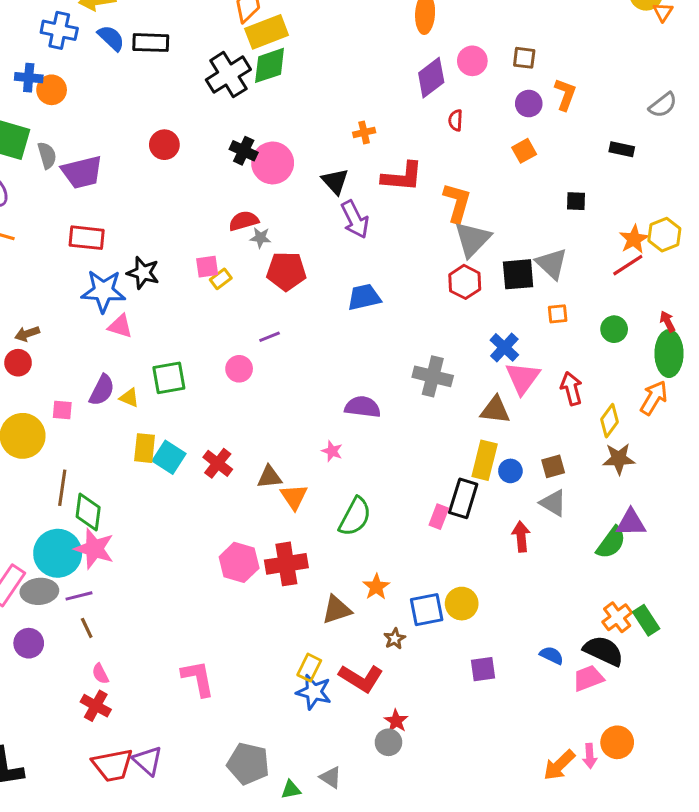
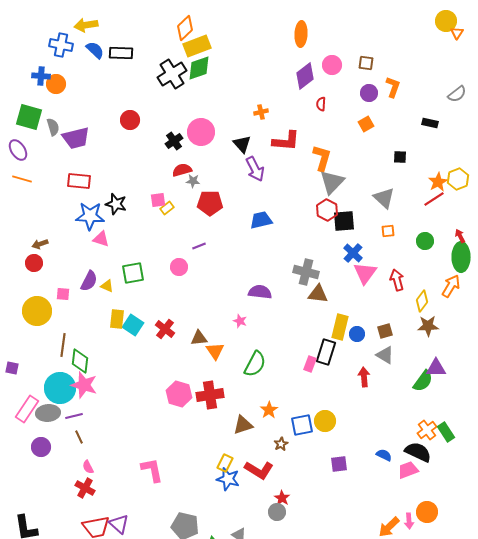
black cross: (244, 151) -> (174, 141), moved, turned 30
black square: (518, 274) -> (344, 221), moved
brown triangle: (495, 410) -> (318, 294), moved

